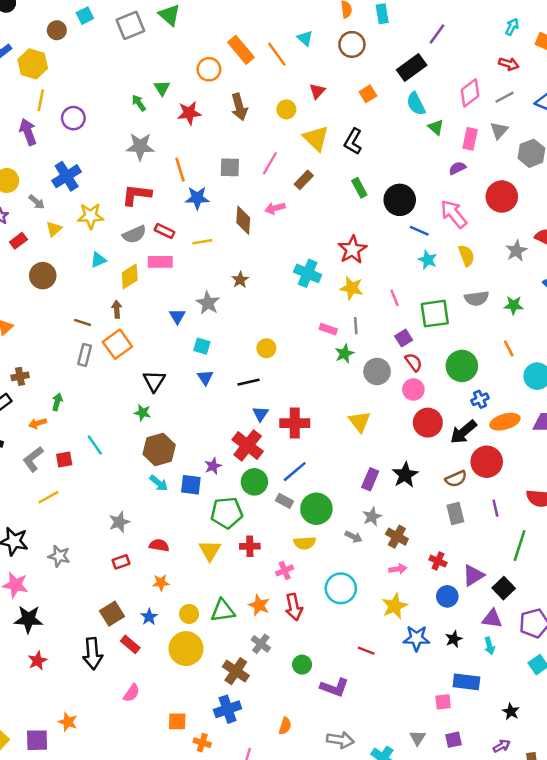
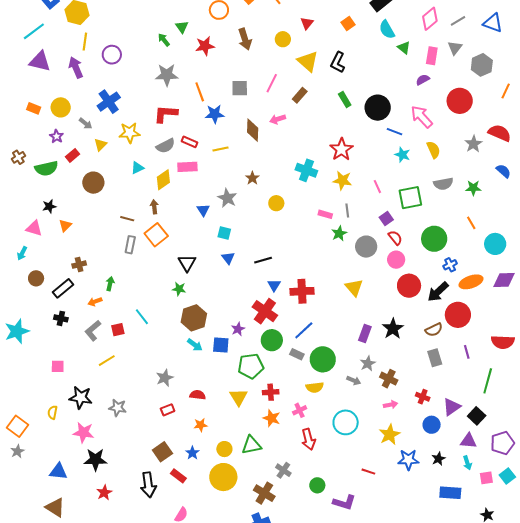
yellow circle: (266, 348) -> (276, 203), moved
orange star: (259, 605) -> (272, 418), moved
pink square: (443, 702) -> (486, 478), moved

